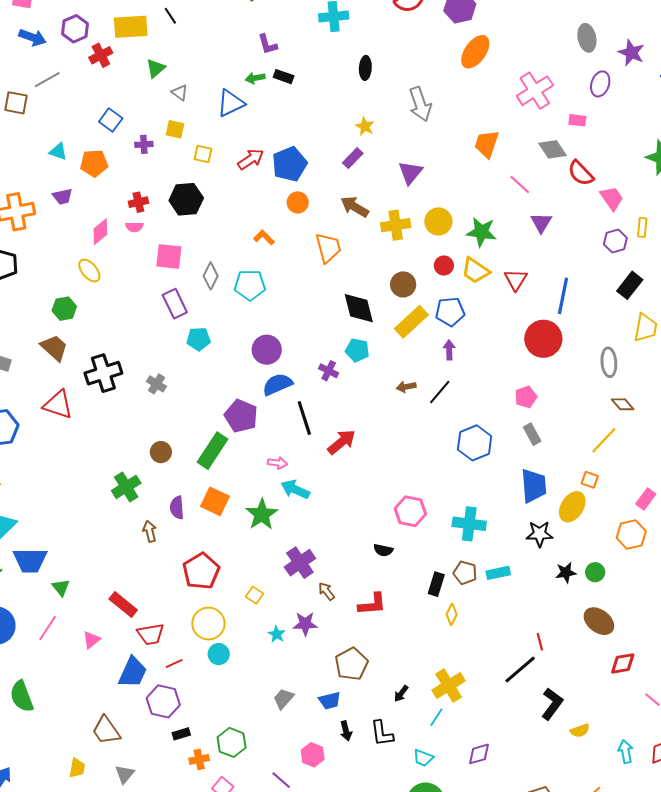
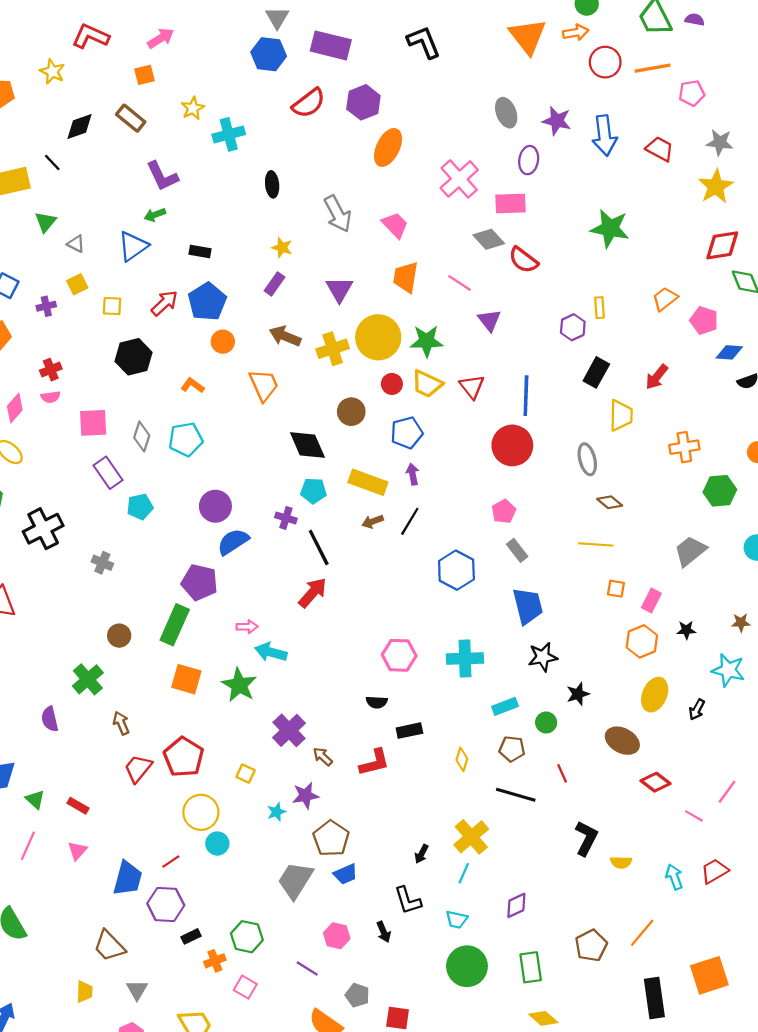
purple L-shape: (268, 44) -> (162, 176), size x1.4
black rectangle: (284, 77) -> (200, 252), moved
pink rectangle: (577, 120) -> (510, 203), size x1.6
yellow square: (175, 129) -> (77, 284), turned -30
orange trapezoid: (487, 144) -> (406, 277), moved
pink trapezoid: (612, 198) -> (395, 225), moved
black hexagon: (186, 199) -> (134, 357), moved
yellow circle: (438, 221) -> (378, 337), size x1.5
yellow rectangle: (411, 322) -> (368, 482), moved, turned 72
black cross: (103, 373) -> (43, 529), moved
black line: (304, 418) -> (319, 548), moved
yellow line: (604, 440) -> (596, 544), turned 60
orange square: (590, 480) -> (616, 589), moved
yellow ellipse: (572, 507) -> (655, 695), moved
purple semicircle: (177, 508) -> (50, 719), moved
green circle: (595, 572) -> (546, 722), moved
brown pentagon: (465, 573) -> (512, 749), moved
black rectangle: (436, 584) -> (409, 731), moved, turned 70
red rectangle: (123, 605) -> (78, 806), moved, size x0.7
red trapezoid: (151, 634) -> (138, 769), moved, turned 148
cyan star: (277, 634) -> (276, 812), turned 30
red diamond: (623, 663) -> (656, 782), turned 56
brown pentagon: (351, 664) -> (331, 838), moved
black line: (520, 669) -> (516, 795), moved, turned 66
gray trapezoid: (284, 699) -> (295, 880), size x1.6
black arrow: (346, 731) -> (384, 932), moved
yellow semicircle: (580, 731) -> (621, 862), turned 30

